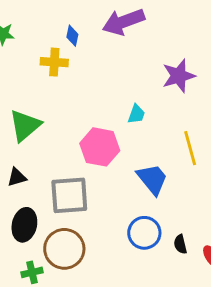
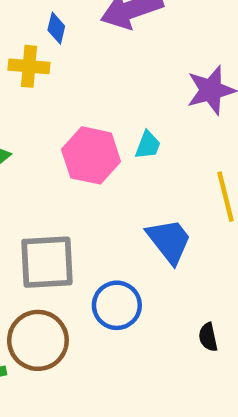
pink hexagon: (100, 147) -> (91, 155), moved
blue circle: (144, 233) -> (117, 305), moved

